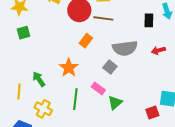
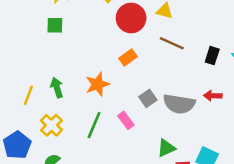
brown line: (103, 18) -> (172, 43), moved
gray semicircle: (125, 48) -> (179, 104), moved
green triangle: (115, 103) -> (166, 148), moved

